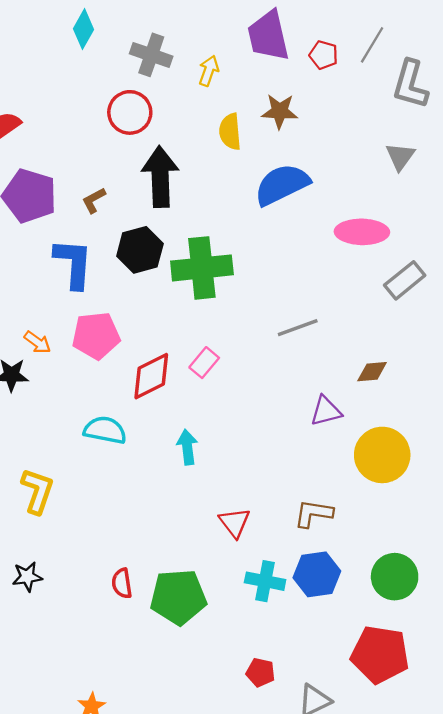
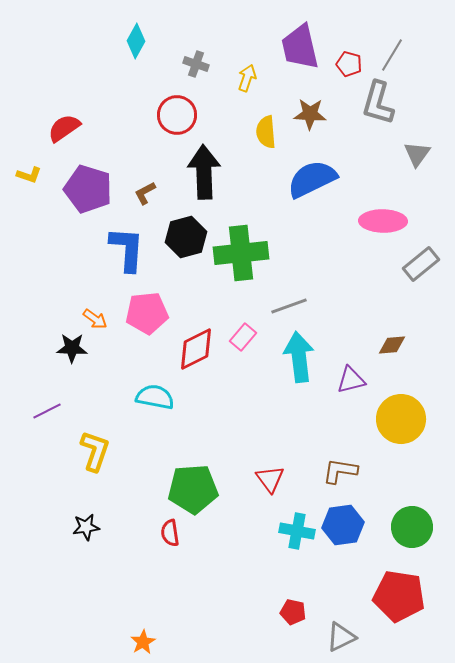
gray cross: (151, 55) -> (196, 64), size x0.7
gray L-shape: (410, 84) -> (378, 103), moved
gray line: (298, 328) -> (289, 306), moved
cyan arrow: (187, 447) -> (299, 357), moved, size x1.6
green pentagon: (178, 597) -> (193, 489), moved

